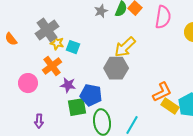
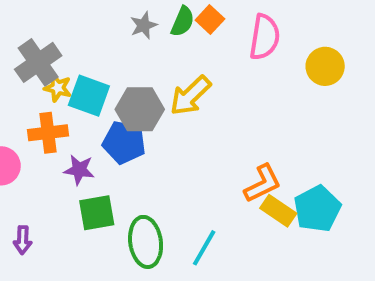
cyan square: (73, 47) -> (89, 96), size x1.5
orange cross: (52, 66) -> (48, 133), turned 30
gray hexagon: (116, 68) -> (140, 109), moved
blue pentagon: (91, 95) -> (124, 142), moved

